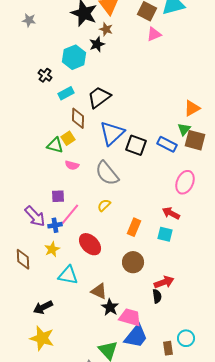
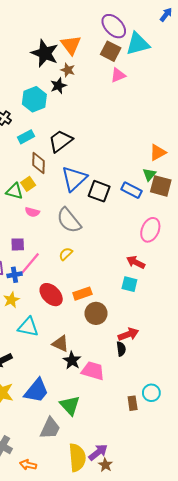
orange rectangle: (134, 227) -> (82, 294), moved, turned 48
blue trapezoid: (136, 336) -> (36, 391), moved

